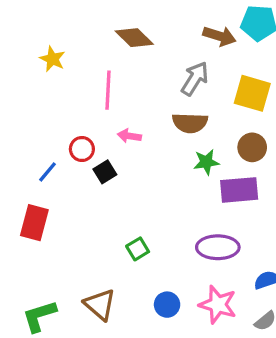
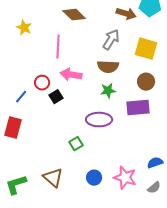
pink arrow: (129, 136) -> (71, 75), size x1.5
green star: (206, 162) -> (108, 91), moved
purple ellipse: (218, 247) -> (99, 120), moved

